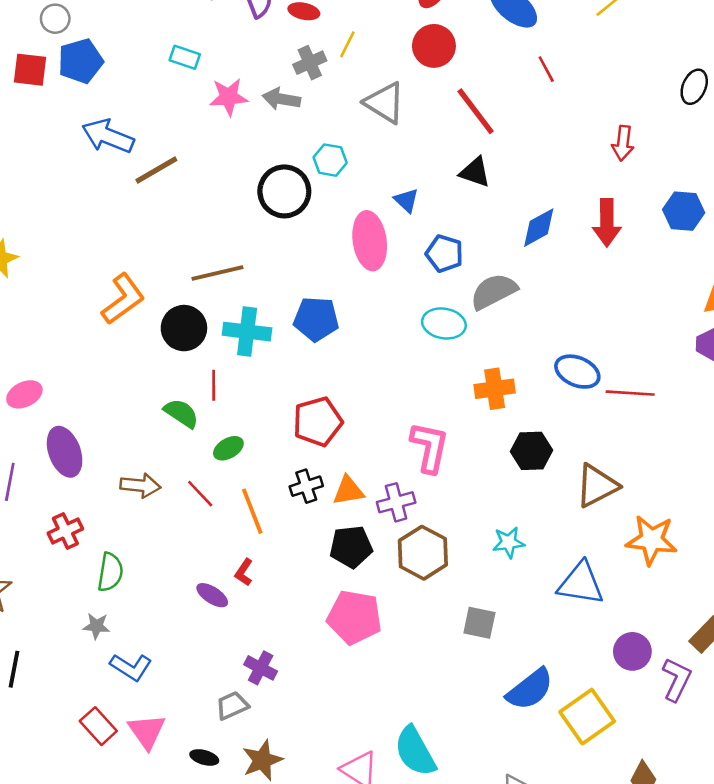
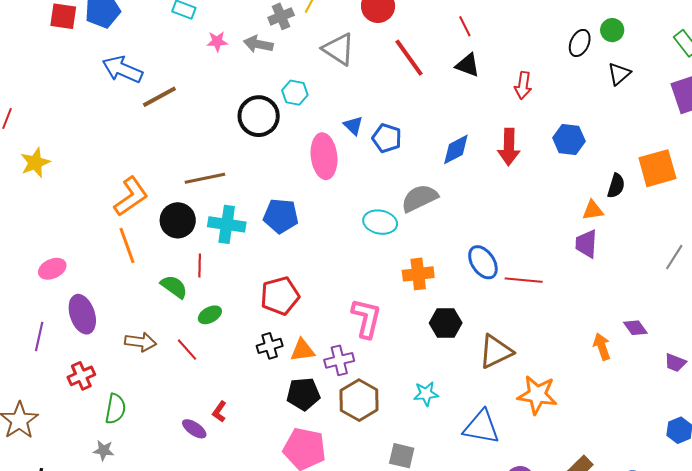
pink star: (229, 97) -> (217, 41), size x0.7
black triangle: (475, 172) -> (468, 65), moved
blue pentagon: (444, 254) -> (387, 138), moved
blue ellipse: (577, 372) -> (483, 262), turned 32
orange line: (252, 511) -> (127, 246), moved

